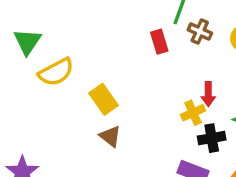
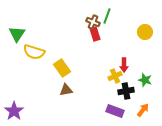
brown cross: (200, 32) -> (93, 22), moved
yellow semicircle: (56, 72) -> (34, 52), turned 45
brown triangle: (110, 136) -> (66, 90), turned -48

